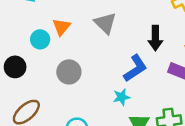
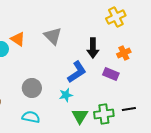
orange triangle: (61, 27) -> (18, 39), turned -35
gray circle: (69, 72) -> (32, 88), moved

